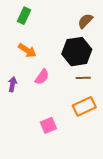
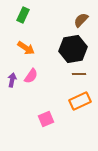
pink semicircle: (42, 77) -> (31, 76), moved

